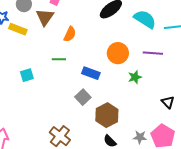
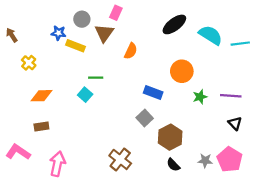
purple line: (153, 53) -> (231, 96), moved
green line: (59, 59) -> (96, 78), moved
cyan square: (27, 75) -> (85, 95), turned -32

